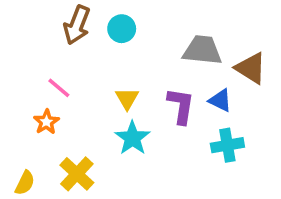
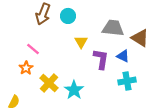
yellow triangle: (127, 99) -> (81, 42), moved
cyan star: (132, 138) -> (74, 90), moved
yellow cross: (77, 174) -> (49, 83), moved

